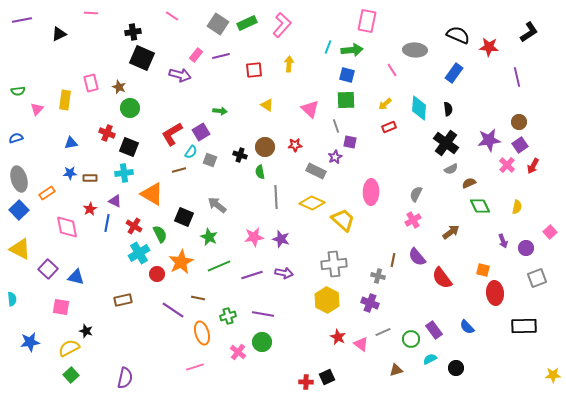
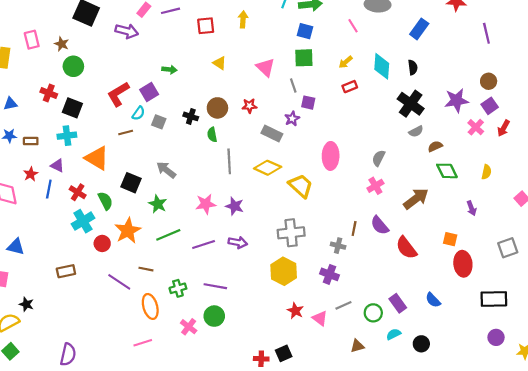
brown arrow: (451, 232) -> (416, 199), size x1.4
purple circle: (526, 248) -> (496, 337), moved

